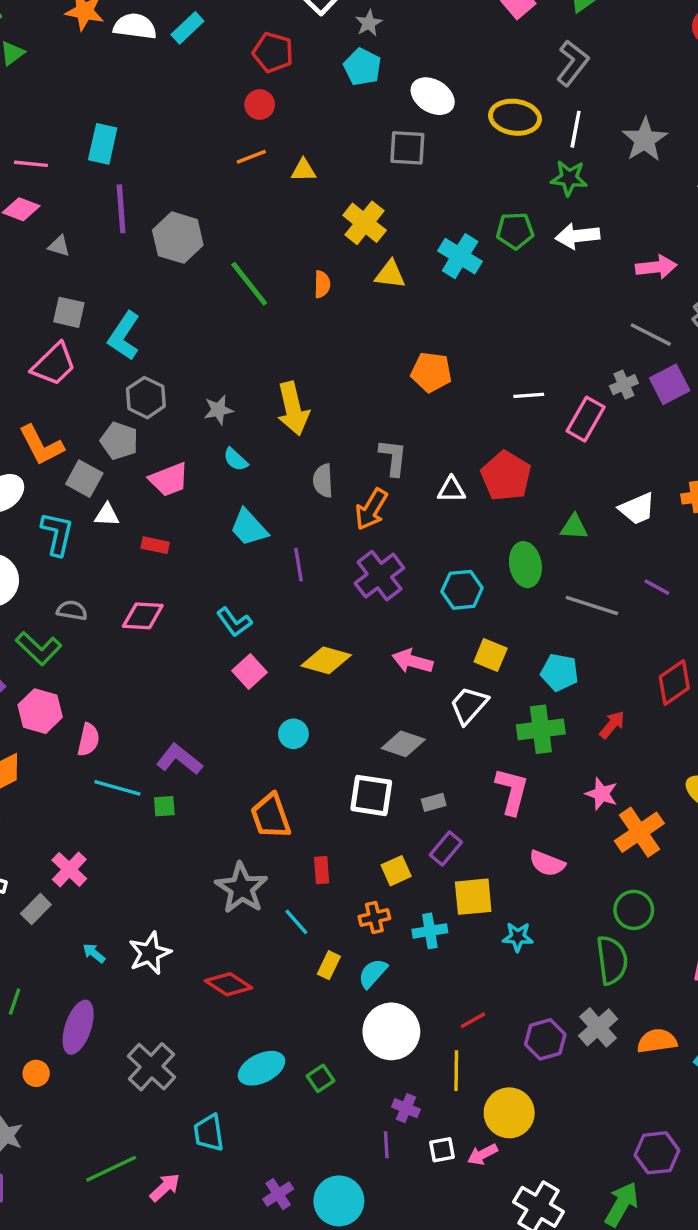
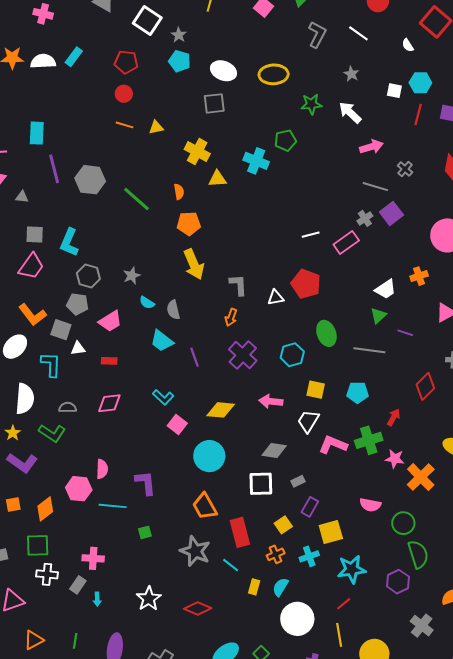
gray L-shape: (572, 63) -> (317, 34), moved
white line: (576, 129) -> (358, 33), moved, turned -55
gray star: (645, 140) -> (351, 74), size x0.6
orange line: (251, 157) -> (124, 125), turned 48
white arrow: (578, 236) -> (350, 112), moved, turned 60
orange pentagon: (431, 372) -> (189, 224), moved
yellow arrow: (293, 409) -> (194, 264), moved
pink rectangle: (586, 419) -> (346, 242), turned 35
gray semicircle: (323, 481) -> (173, 310), moved
orange arrow: (371, 509) -> (231, 317), size x0.7
green triangle: (574, 527) -> (378, 316), moved, turned -36
pink hexagon: (40, 711) -> (79, 489), moved
green cross: (541, 729) -> (369, 440), moved
cyan circle: (293, 734) -> (209, 456), size x1.8
pink semicircle: (88, 740) -> (102, 469), moved
purple L-shape: (179, 759) -> (146, 483), turned 56
pink L-shape: (512, 791) -> (333, 445), moved, turned -72
green square: (164, 806) -> (145, 532), moved
pink cross: (69, 869) -> (93, 558), turned -30
red rectangle: (322, 870) -> (240, 532), size x1.8
green circle: (634, 910) -> (403, 523), moved
cyan star: (518, 937) -> (352, 569), moved, size x1.6
cyan arrow: (94, 953) -> (97, 599), moved, turned -120
gray cross: (598, 1027) -> (422, 626), moved
purple hexagon: (545, 1039) -> (398, 582), moved

